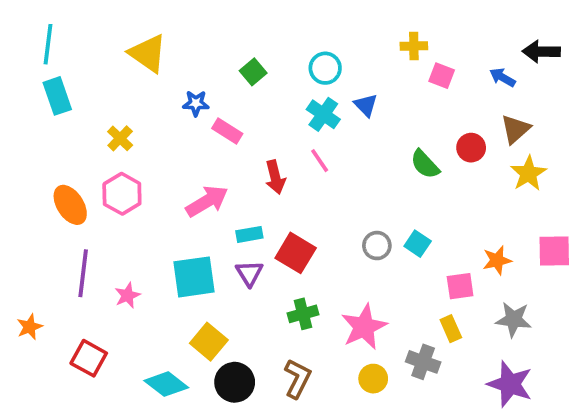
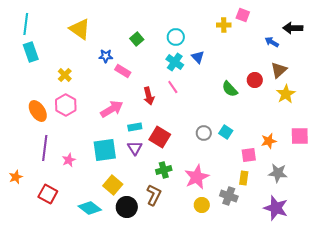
pink square: (442, 76) -> (243, 15), moved
yellow rectangle: (451, 329) -> (244, 178), turned 32
brown L-shape: (297, 379) -> (154, 195), moved

